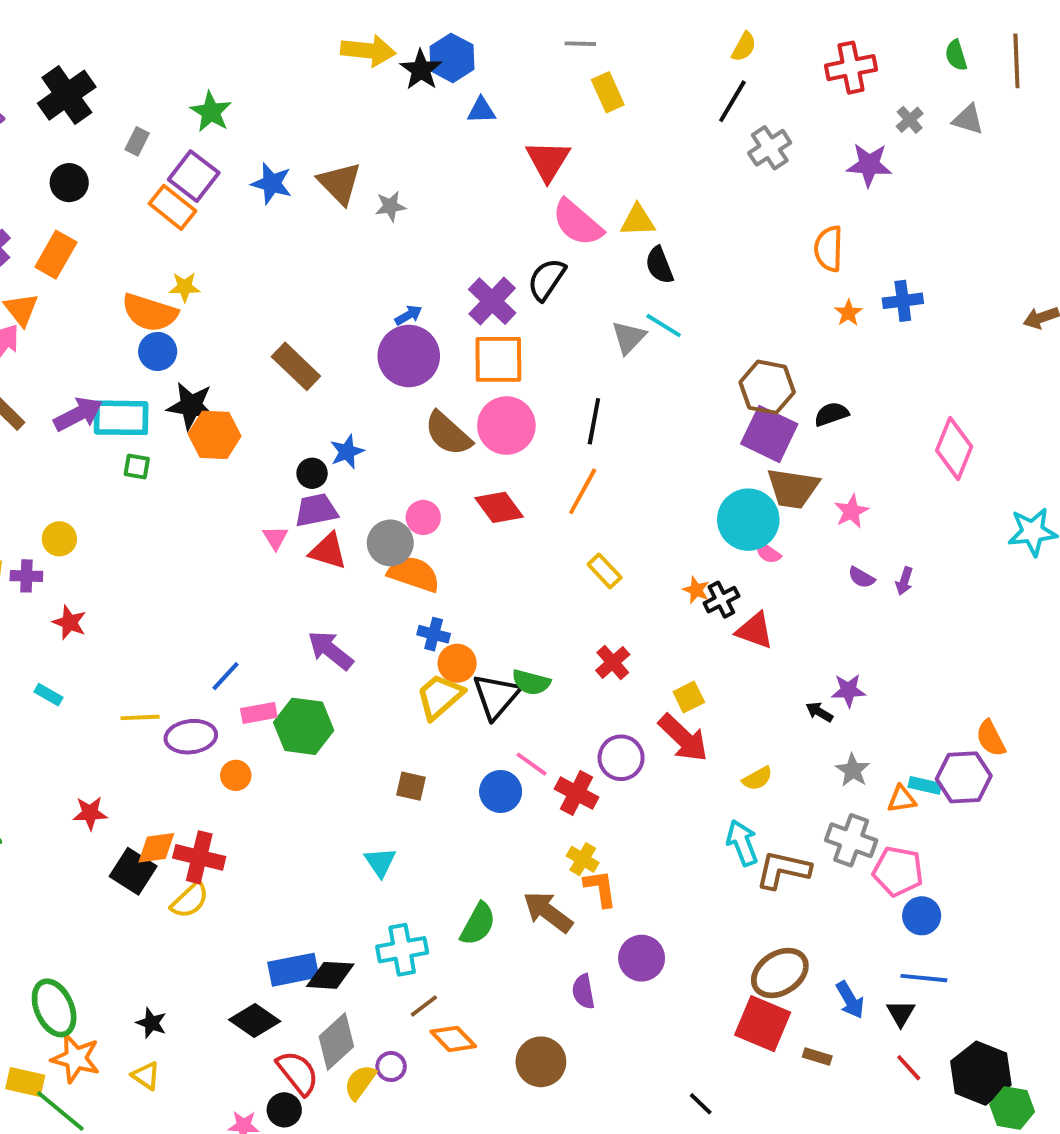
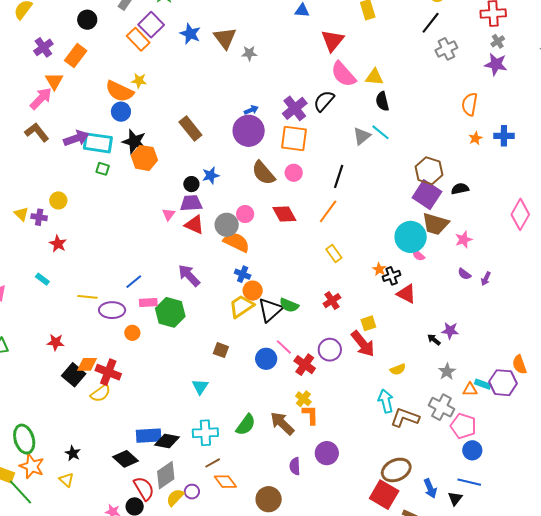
gray cross: (910, 120) -> (498, 41), moved
pink circle: (506, 426) -> (294, 173), size x0.6

